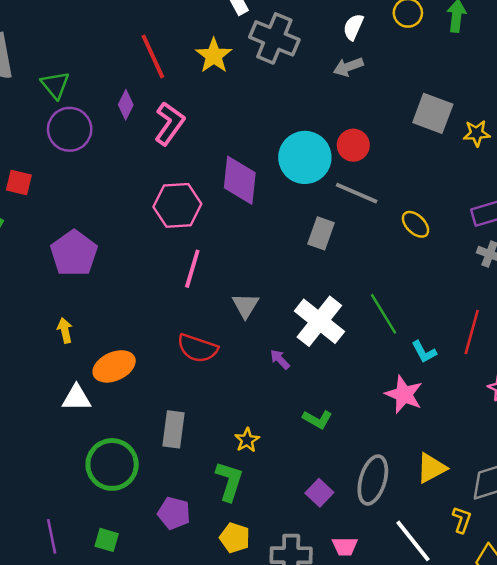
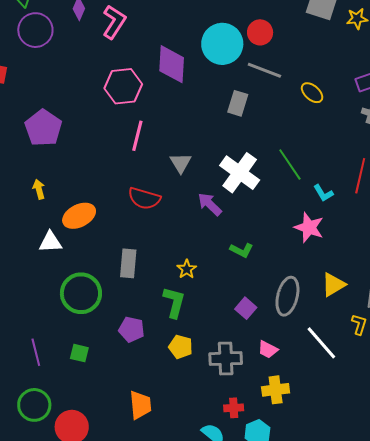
purple arrow: (280, 359) -> (210, 204), size x1.5
pink trapezoid: (345, 546) -> (268, 349), turned 30

